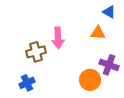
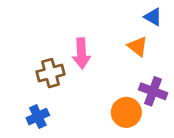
orange triangle: (98, 33) -> (138, 46), turned 35

